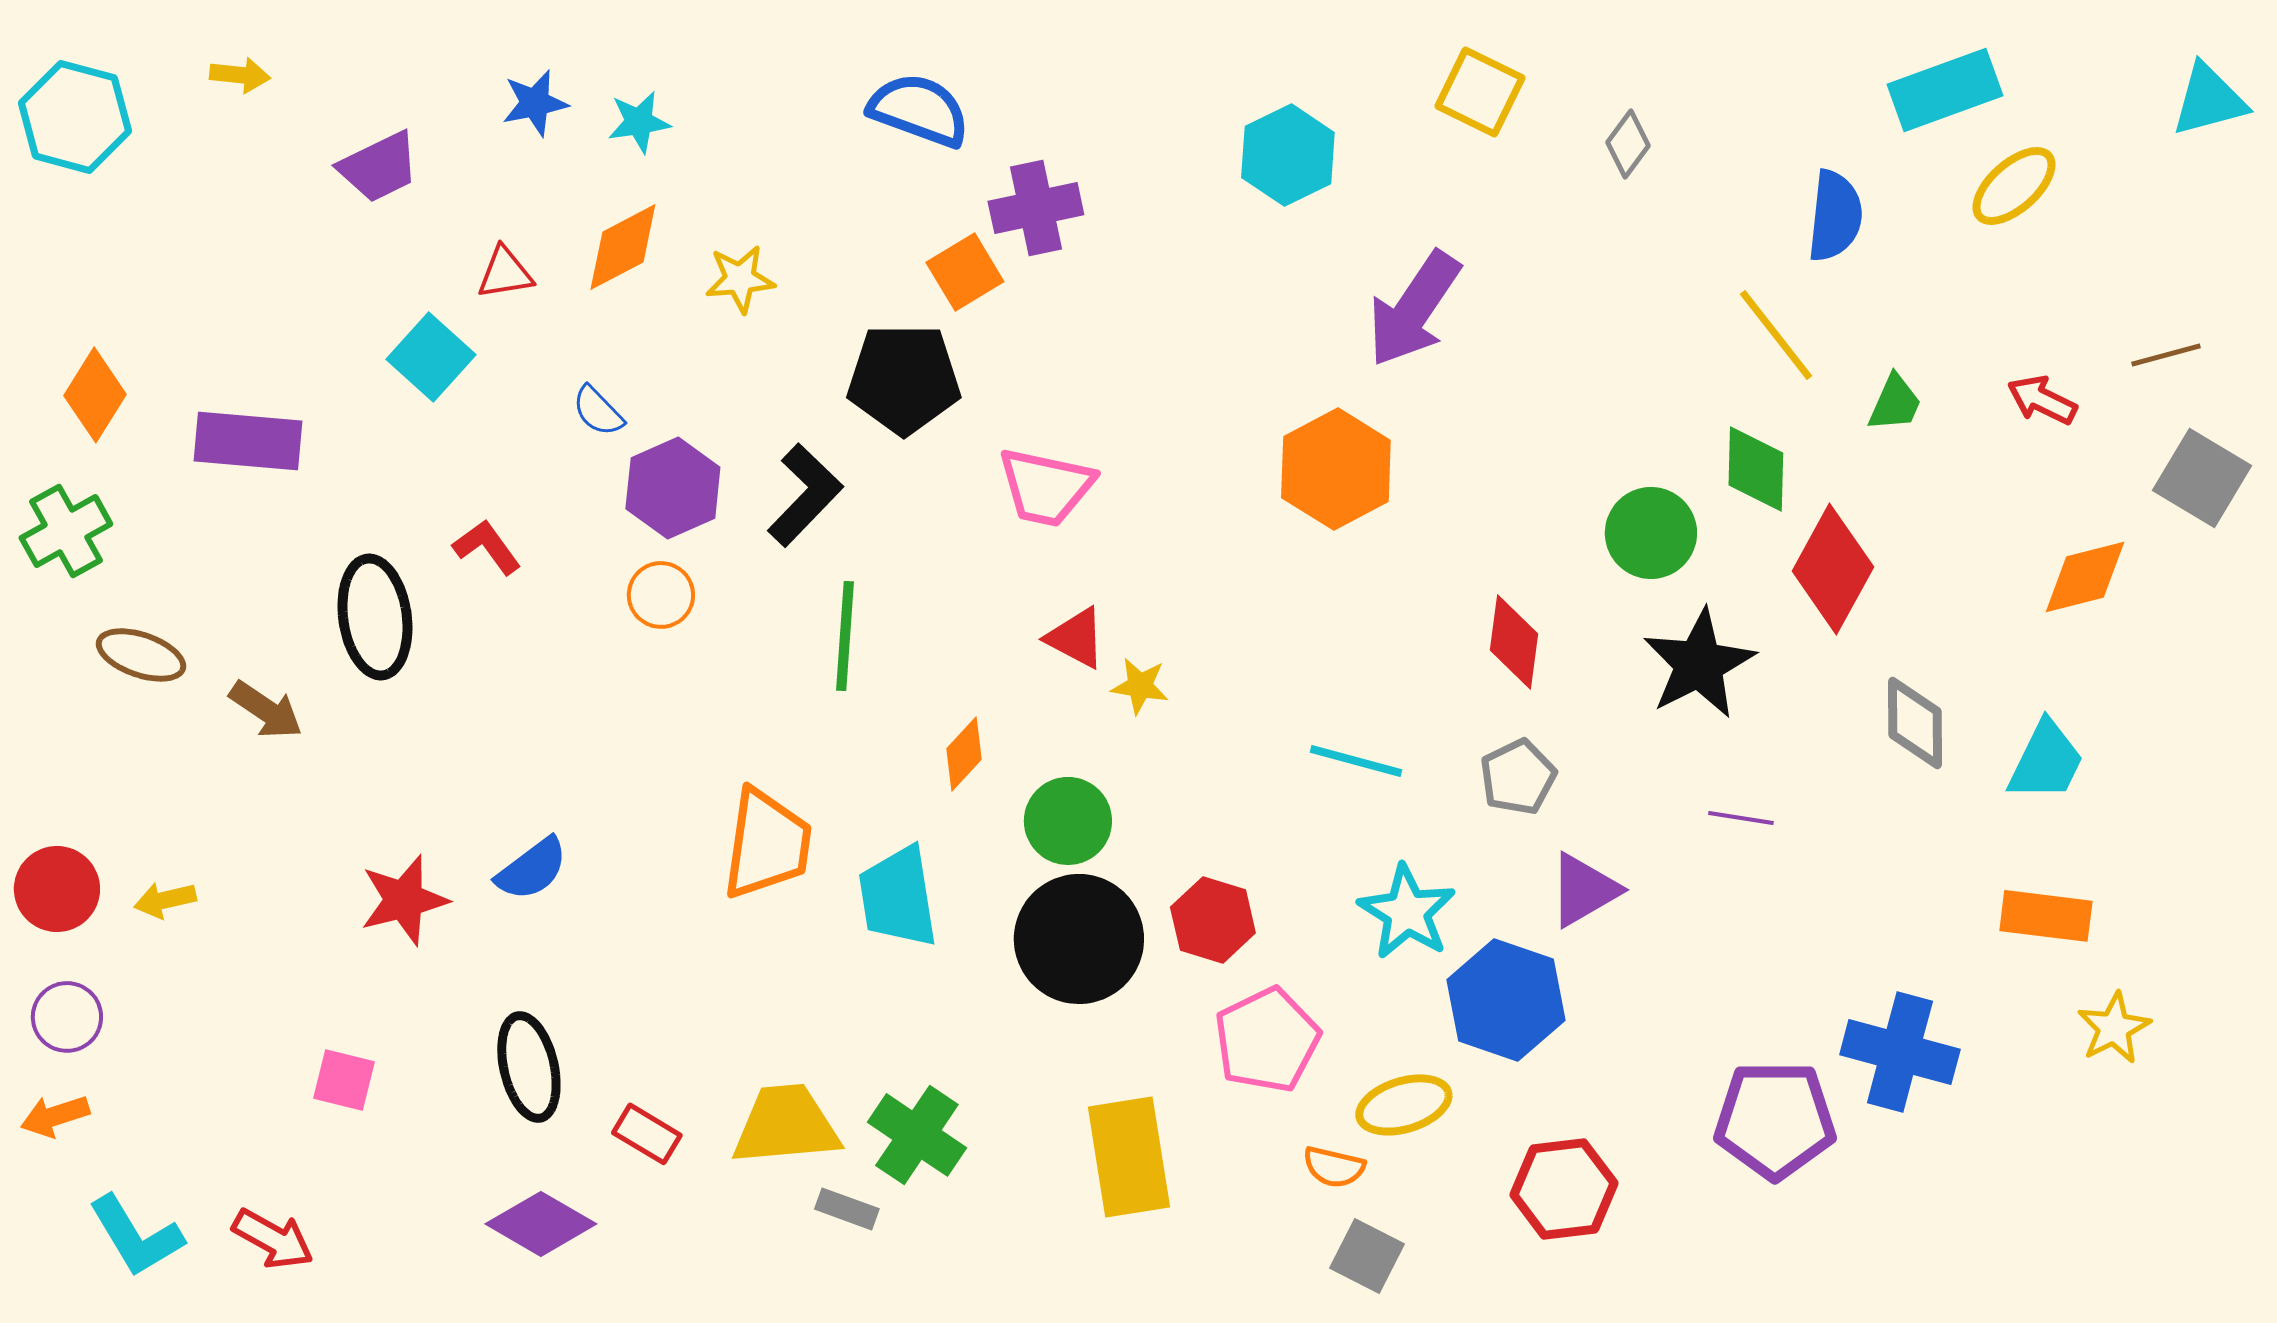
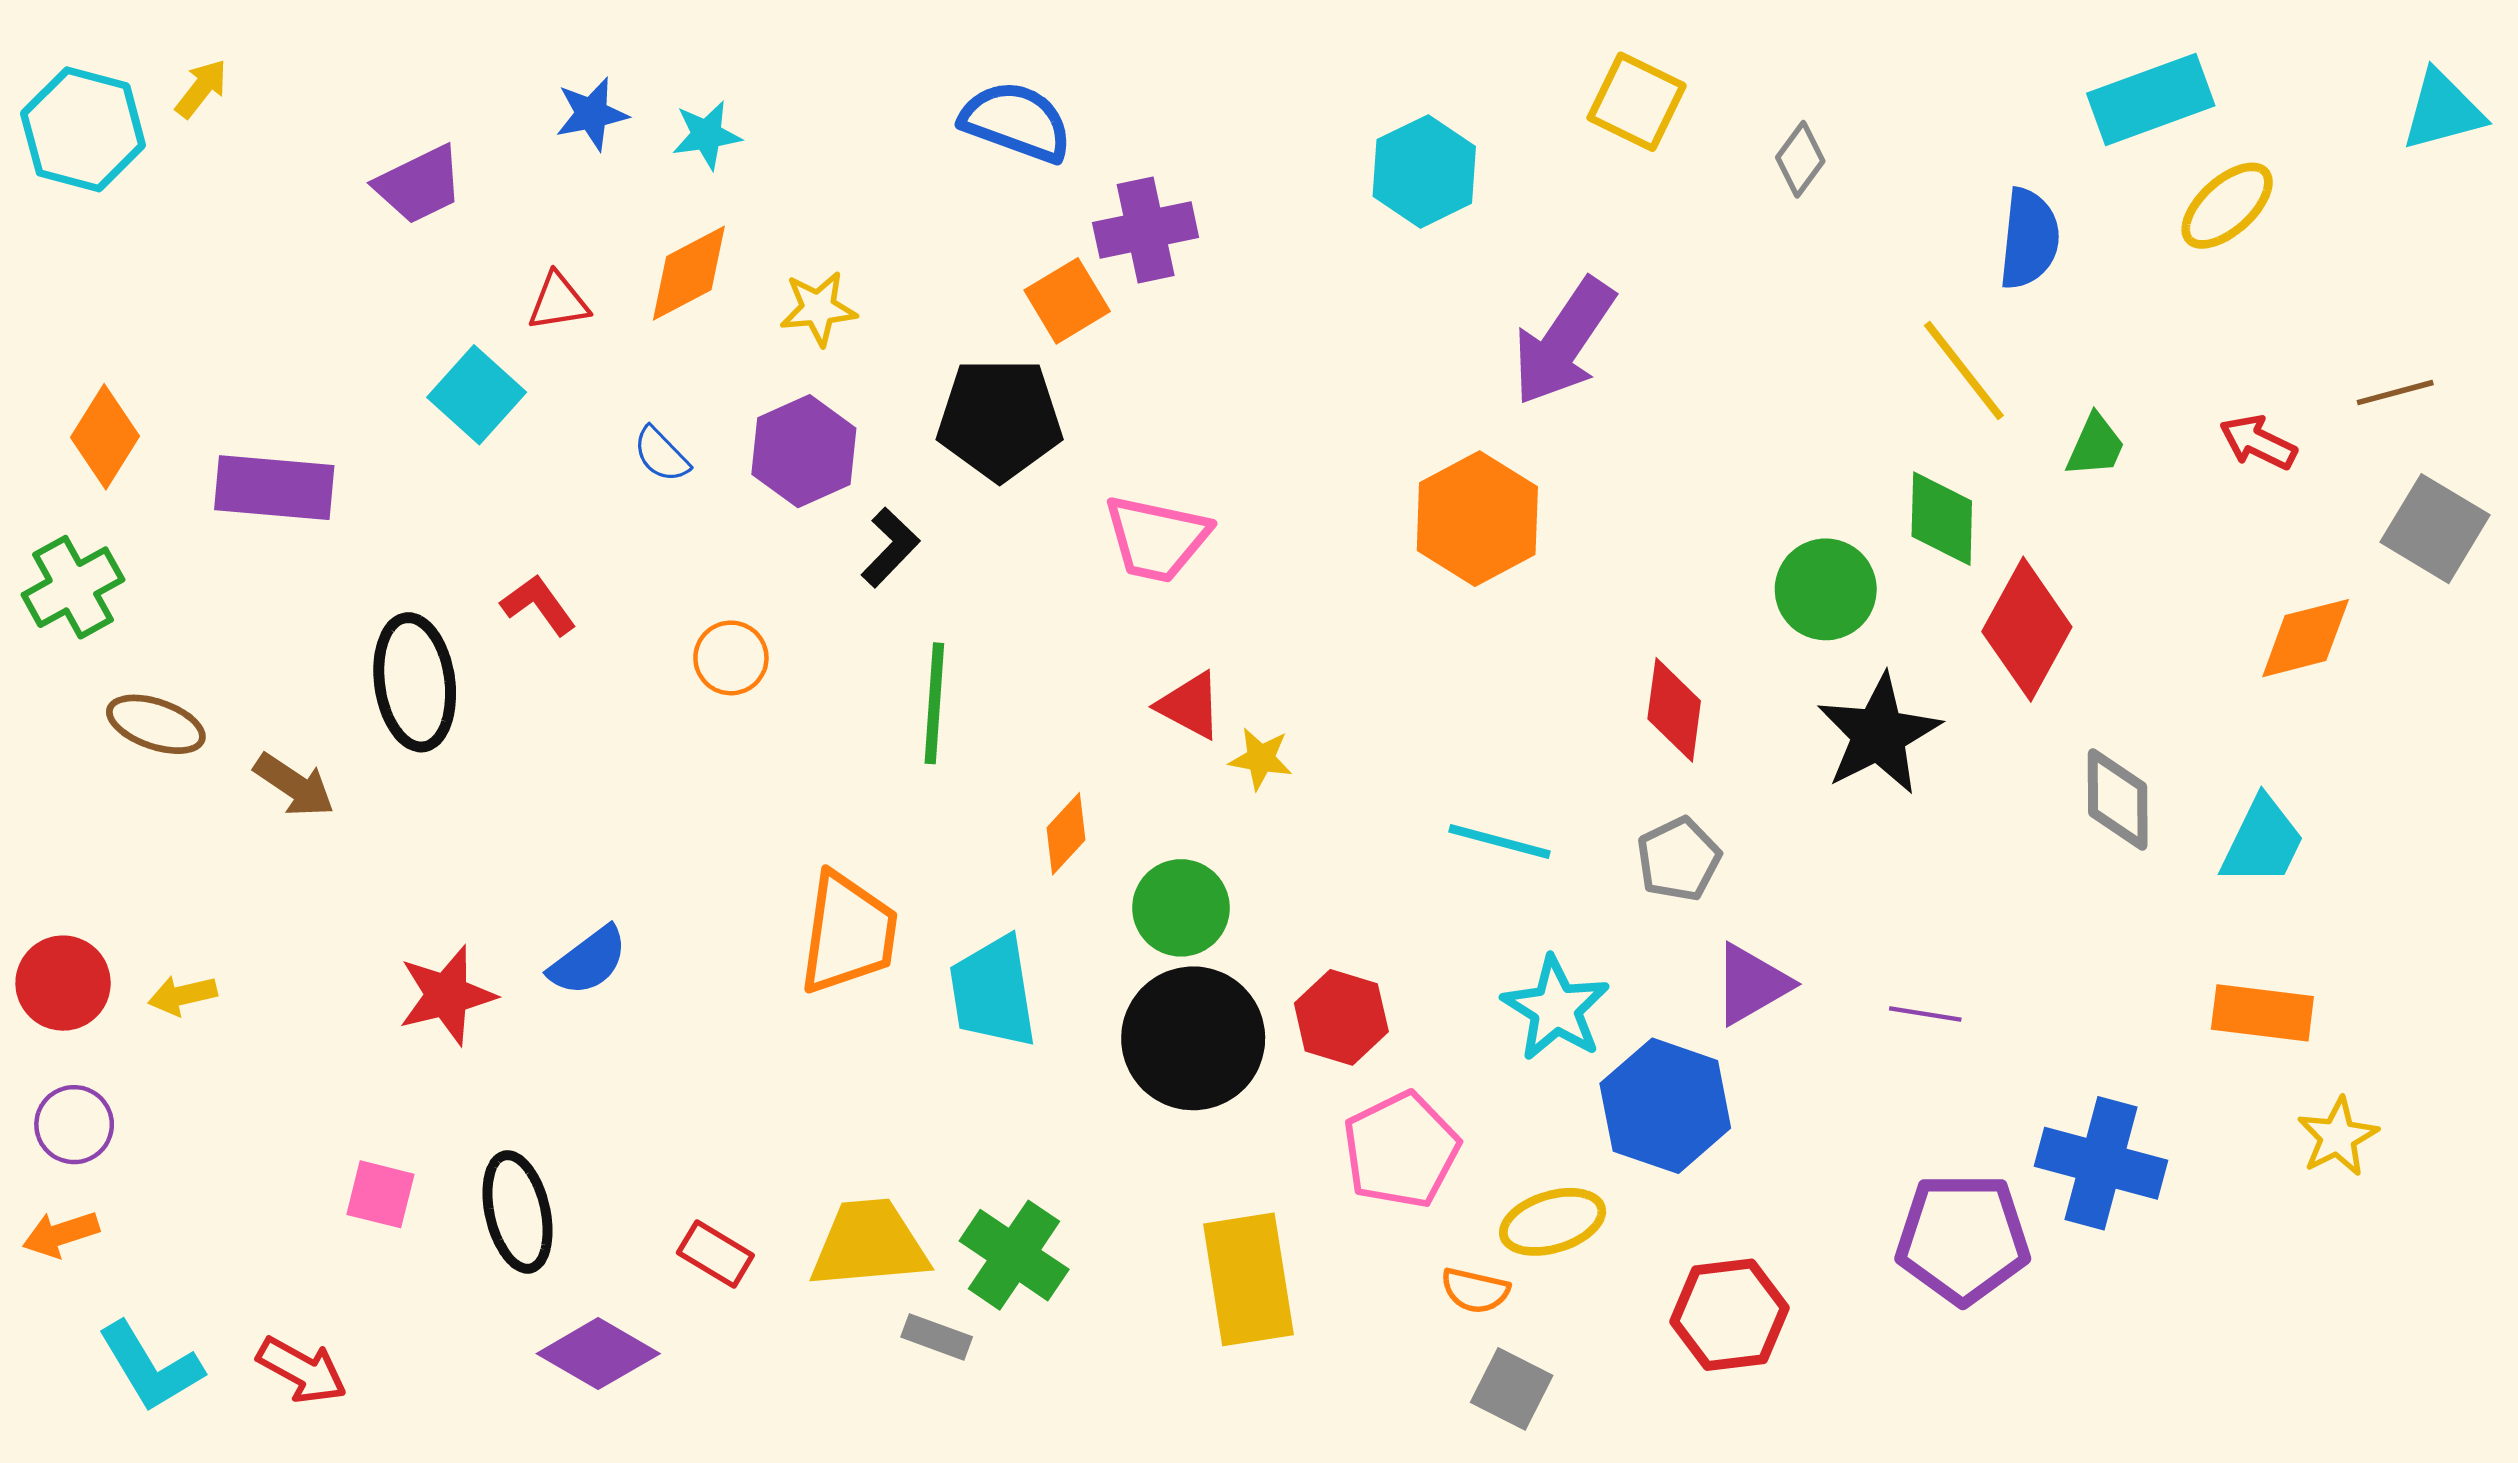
yellow arrow: (240, 75) -> (201, 88), moved, turned -58
purple hexagon: (673, 488) -> (804, 451), moved
black L-shape: (805, 495) -> (890, 547), size x0.7
purple line: (1741, 818) -> (1925, 1014), moved
black ellipse: (529, 1067) -> (518, 1212), moved

